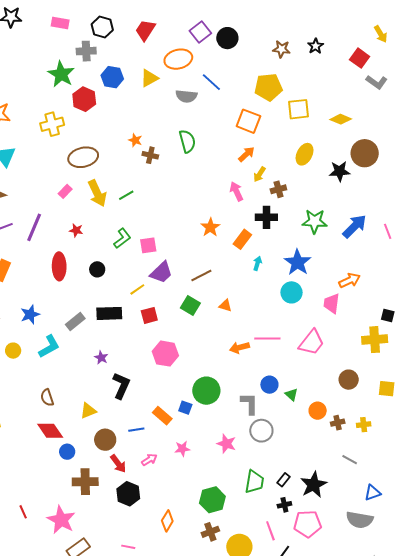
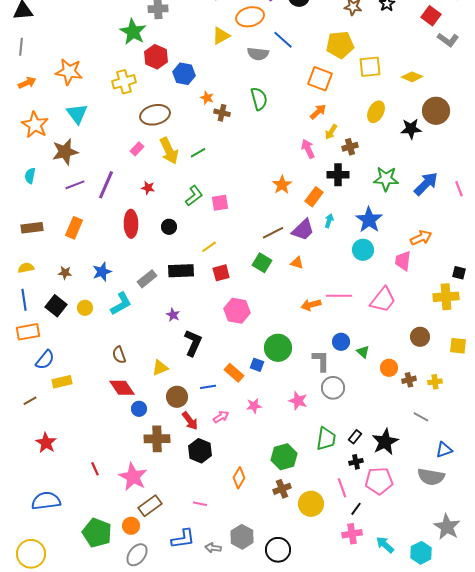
blue hexagon: (112, 77) -> (184, 74), moved
purple trapezoid: (161, 272) -> (303, 230), moved

